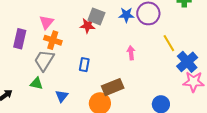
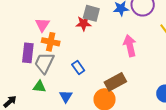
purple rectangle: (20, 39) -> (28, 53), moved
pink arrow: (131, 53) -> (130, 46), size x1.5
blue rectangle: (84, 65) -> (78, 67), moved, turned -40

